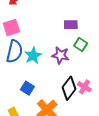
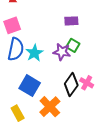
green square: (81, 45) -> (73, 45), moved
blue square: (27, 88) -> (30, 86), size x1.5

